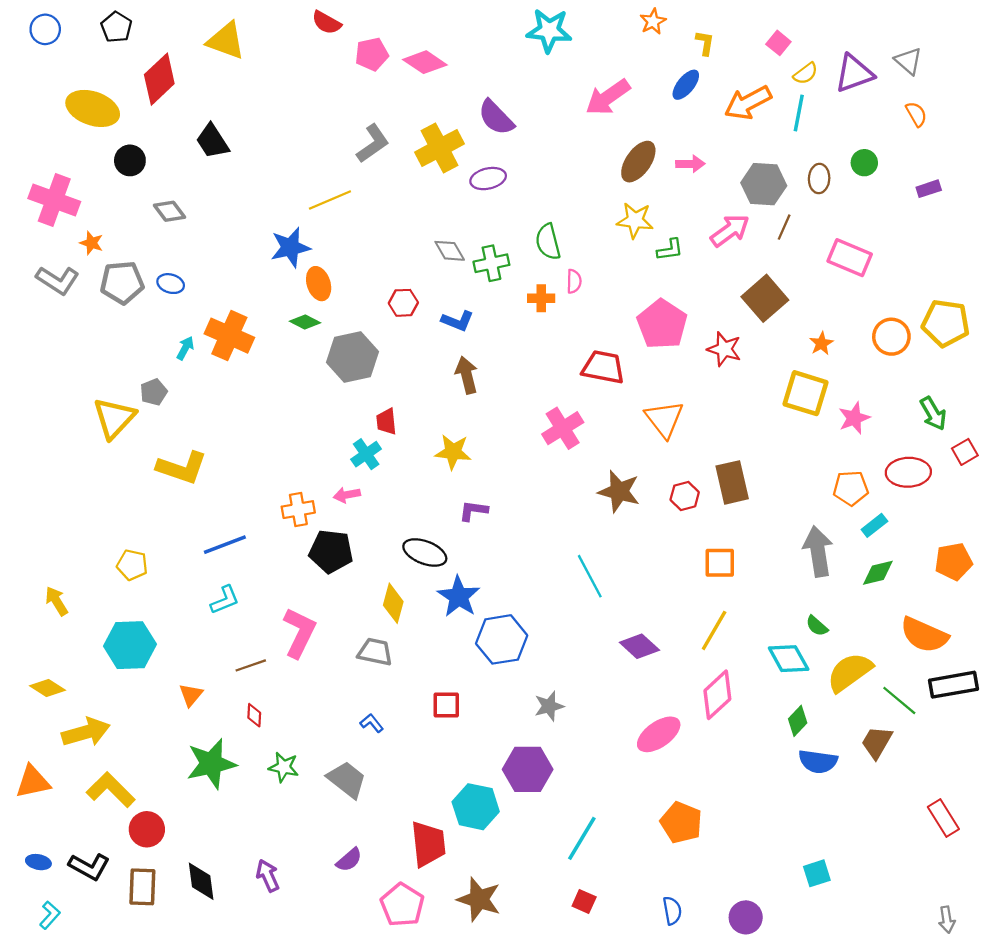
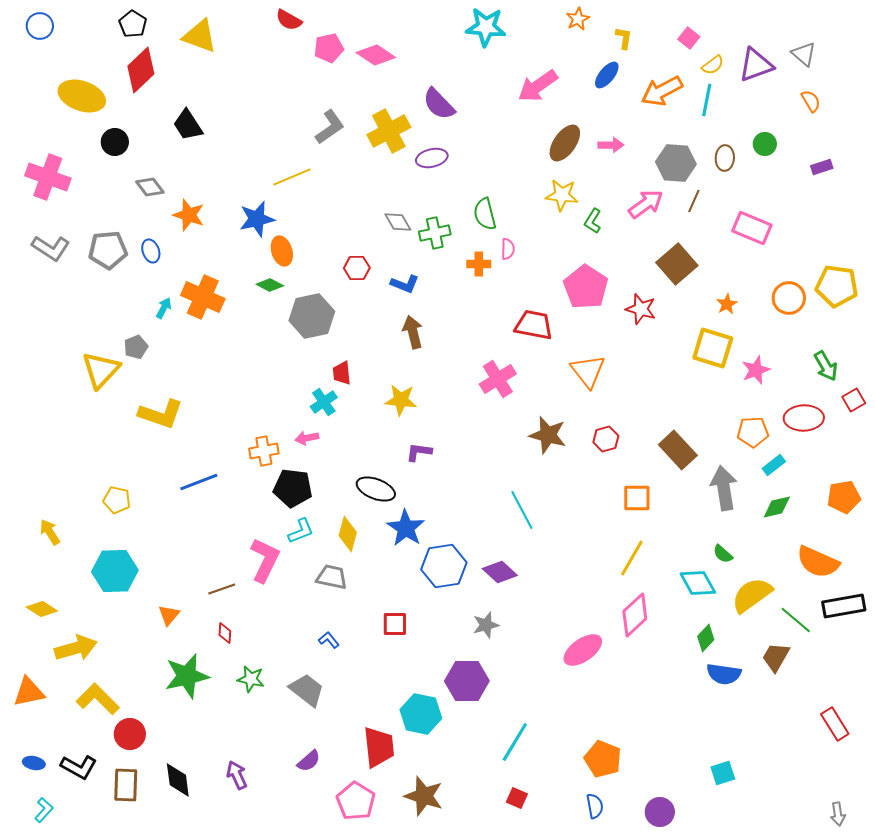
black pentagon: (116, 27) -> (133, 24), moved
orange star: (92, 243) -> (189, 215), moved, size x1.5
green L-shape: (670, 250) -> (593, 221), turned 130
blue ellipse: (171, 284) -> (151, 251), turned 55
brown rectangle: (732, 482) -> (678, 450), moved, turned -30
cyan L-shape: (225, 600) -> (301, 531), moved
purple diamond: (639, 646) -> (500, 572), moved
orange pentagon: (681, 822) -> (603, 759), moved

